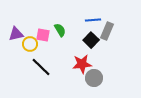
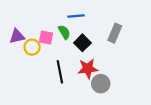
blue line: (93, 20) -> (76, 16), moved
black square: (91, 40) -> (82, 43), moved
black line: (41, 67) -> (60, 72), moved, turned 35

